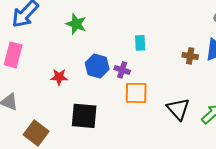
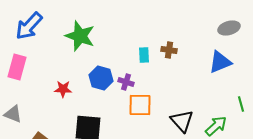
green star: (76, 24) -> (80, 36), size x1.4
brown cross: (190, 56) -> (169, 50), moved

